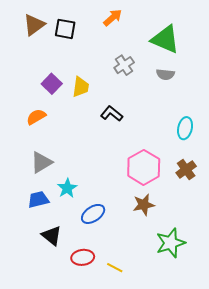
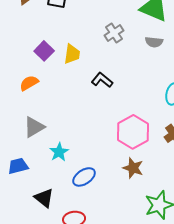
blue trapezoid: (38, 199) -> (18, 166), moved
brown star: (144, 205) -> (133, 168), turned 30

